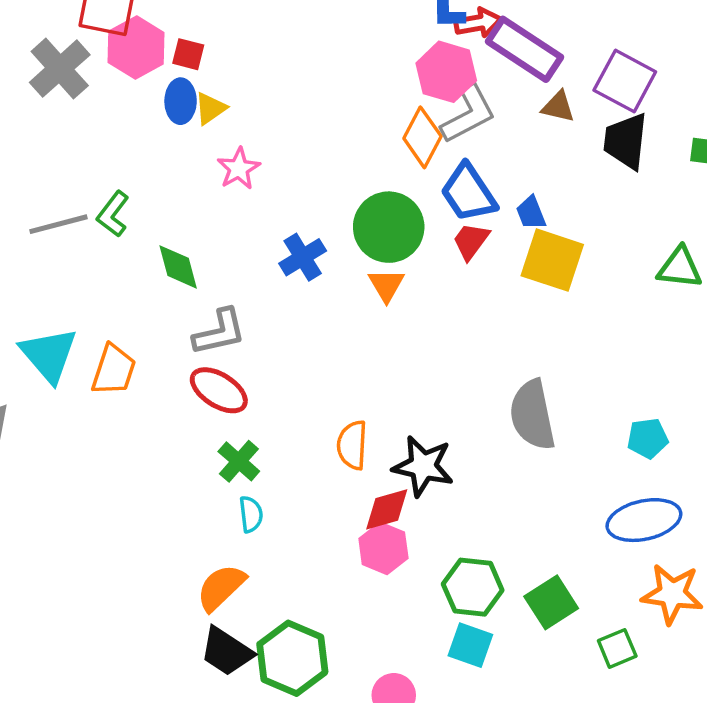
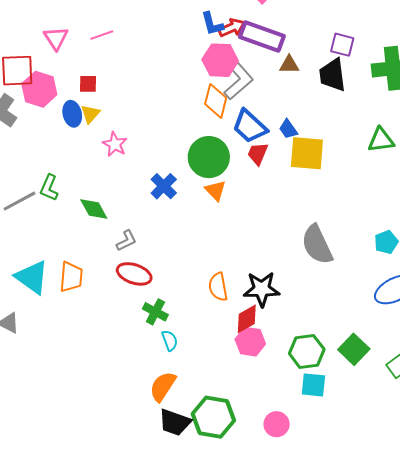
red square: (188, 54) -> (88, 84), moved
purple square: (625, 81) -> (342, 45), moved, size x0.7
gray L-shape: (219, 332) -> (126, 241), size x0.7

